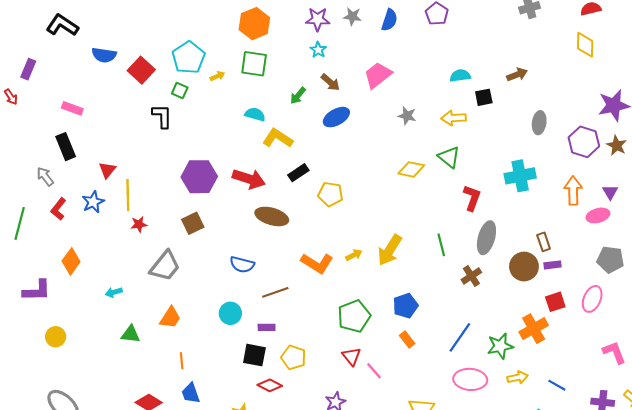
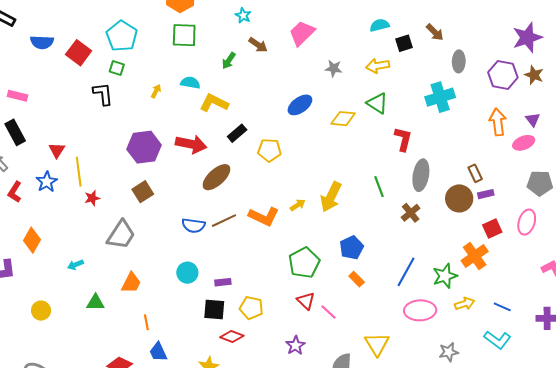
brown arrow: (517, 75) -> (435, 32), moved, turned 72
yellow arrow: (217, 76) -> (156, 91), moved, turned -32
blue ellipse: (336, 117) -> (300, 105), moved
cyan cross: (520, 176) -> (440, 97), moved
brown ellipse: (272, 216) -> (216, 177), turned -52
brown line: (275, 292) -> (224, 221), moved
yellow circle: (56, 337) -> (41, 311), moved

